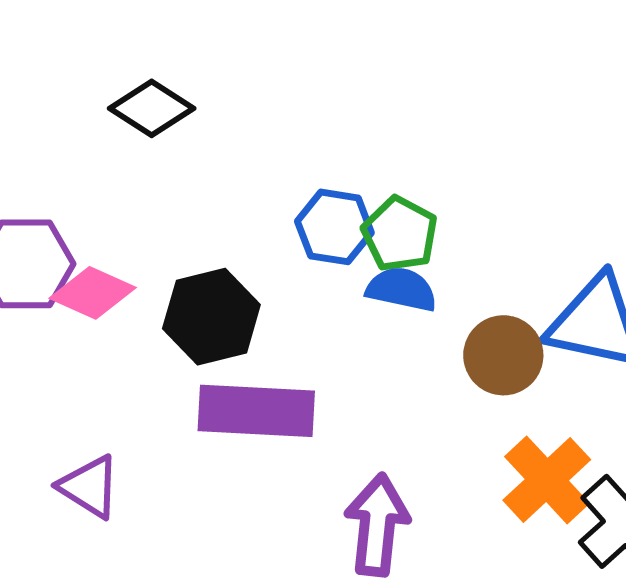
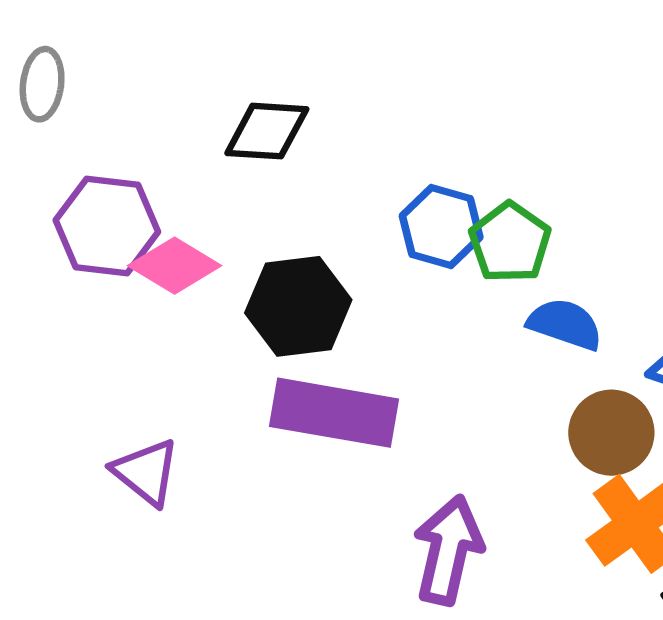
black diamond: (152, 108) -> (267, 131), moved, turned -36
blue semicircle: (402, 289) -> (565, 324), moved
brown circle: (503, 355) -> (611, 433), moved

